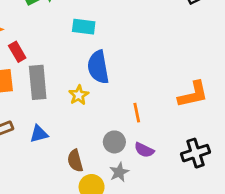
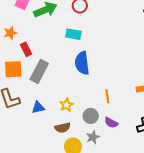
gray rectangle: (38, 82) -> (39, 71), turned 30
yellow star: (79, 95) -> (66, 105), moved
brown semicircle: (75, 161) -> (63, 128), turned -91

